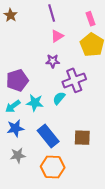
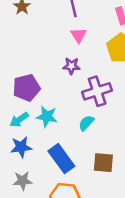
pink triangle: (57, 36) -> (79, 35), turned -32
cyan semicircle: (59, 98) -> (86, 123), moved

